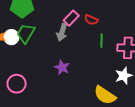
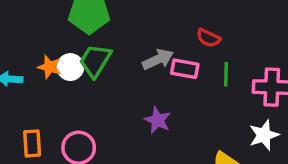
pink rectangle: (71, 18) -> (185, 69), moved, turned 56
gray arrow: (62, 32) -> (158, 59), turned -132

